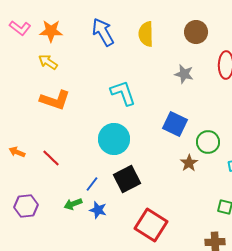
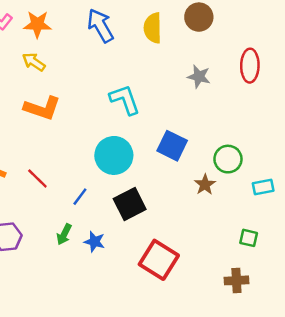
brown circle: (196, 32) -> (199, 17), moved
blue square: (175, 124) -> (172, 146), moved
blue line: (92, 184) -> (80, 197), moved
green arrow: (73, 204) -> (64, 234), turned -42

